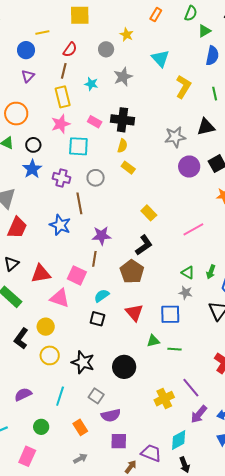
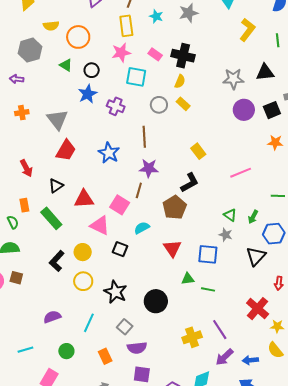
gray circle: (96, 178) -> (159, 105), moved
brown line: (79, 203) -> (144, 137), moved
black square: (97, 319) -> (120, 249), moved

